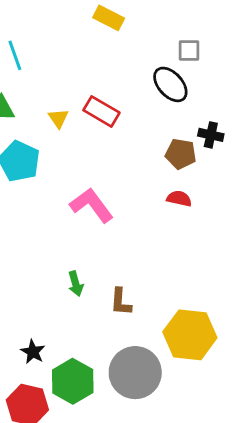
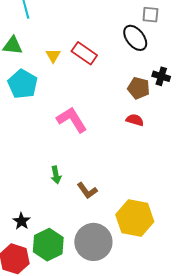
brown L-shape: (121, 302) -> (87, 191), turned -45

